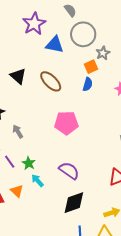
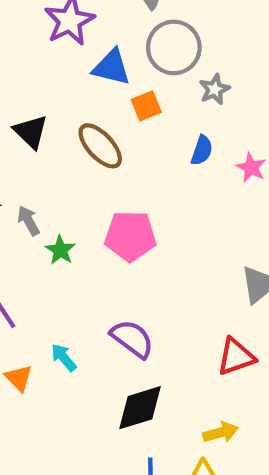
orange square: (91, 67) -> (146, 106), moved
blue semicircle: (88, 84) -> (202, 150), moved
gray arrow: (18, 132) -> (28, 221), moved
green star: (29, 163) -> (60, 250), moved

